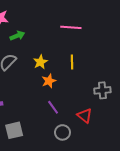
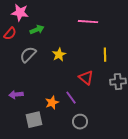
yellow line: (72, 62) -> (105, 55), moved
orange star: (49, 81) -> (52, 103), moved
red triangle: (85, 116) -> (86, 78), moved

